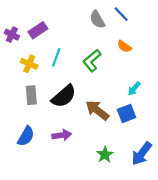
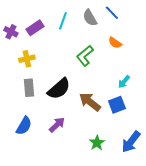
cyan line: (56, 57) -> (63, 21), moved
yellow cross: (29, 64) -> (27, 59), turned -35
purple arrow: (62, 135) -> (57, 125), turned -36

